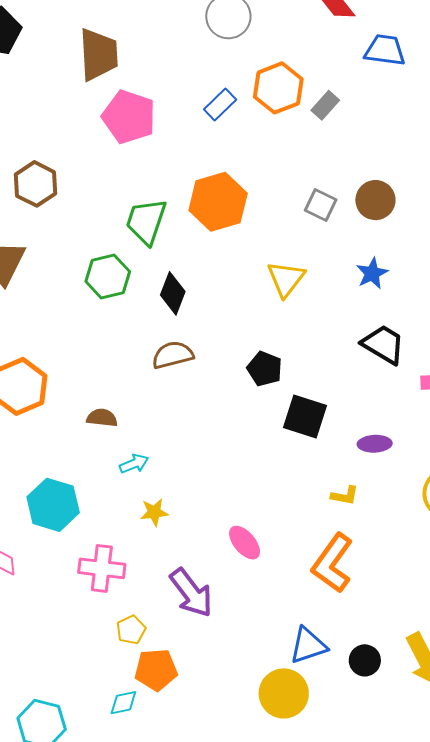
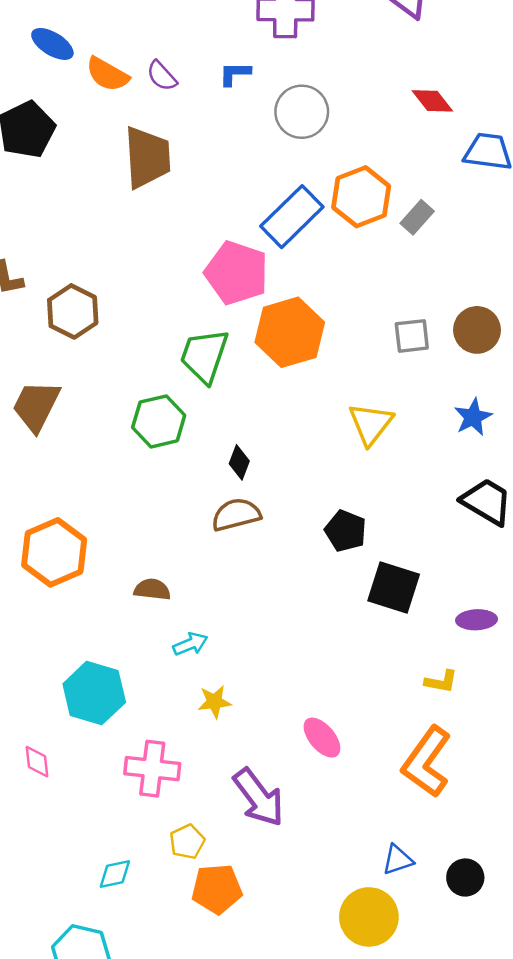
blue rectangle: (220, 105) -> (292, 217), size x1.6
pink pentagon: (129, 117) -> (237, 273), moved
gray square: (321, 205) -> (412, 336), turned -32
black diamond: (173, 293) -> (239, 462), moved, size x0.7
blue triangle: (308, 645) -> (398, 860), size x0.7
cyan diamond: (123, 703) -> (115, 874), moved

